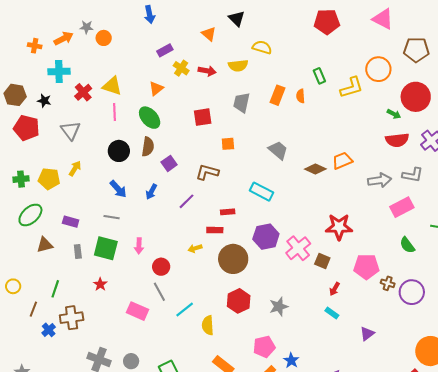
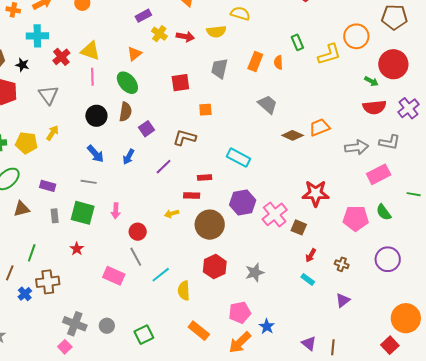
gray trapezoid: (278, 150) -> (267, 104), moved
pink pentagon: (366, 267) -> (356, 218), moved
brown cross: (388, 283) -> (342, 264), moved

